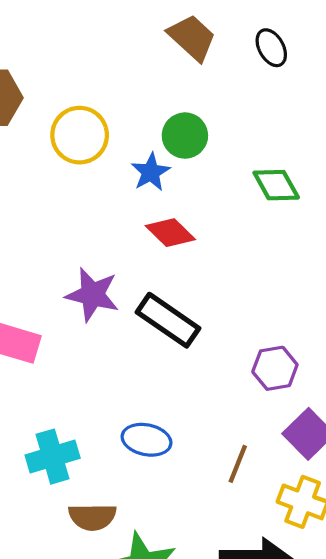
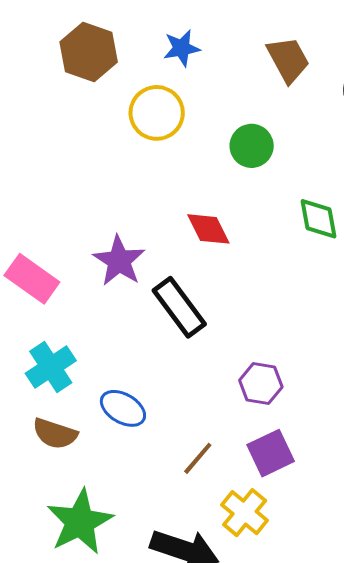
blue star: (151, 172) -> (182, 48), moved
cyan cross: (53, 457) -> (51, 367), moved, turned -36
brown semicircle: (92, 517) -> (55, 434), moved

